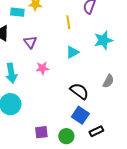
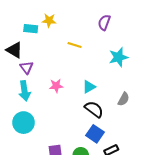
yellow line: (68, 22) -> (75, 45), moved, turned -64
purple triangle: (30, 42) -> (27, 67), moved
cyan triangle: (72, 52) -> (89, 87), moved

